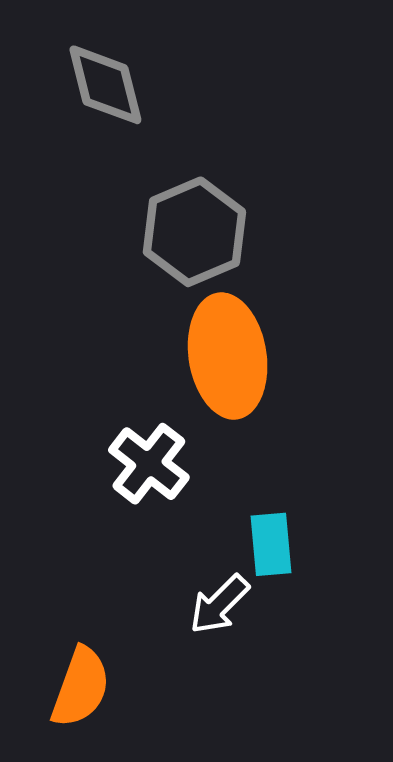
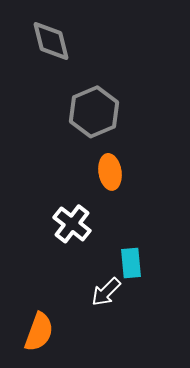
orange ellipse: (228, 356) -> (110, 172), size x0.6

